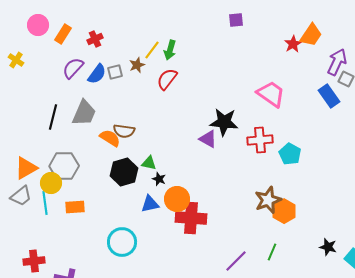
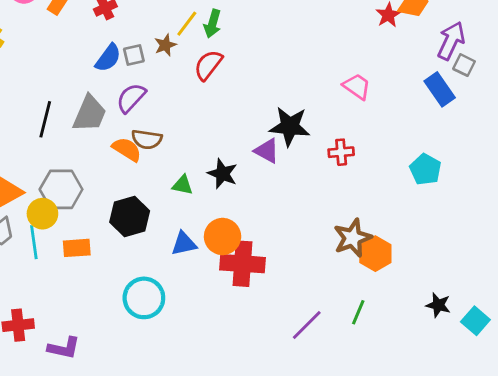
purple semicircle: (73, 68) -> (131, 98), moved
pink trapezoid: (271, 94) -> (357, 86), size x0.7
red cross: (260, 140) -> (341, 152), size x0.7
cyan pentagon: (290, 154) -> (425, 169), moved
black hexagon: (124, 172) -> (130, 216), moved
black star: (159, 179) -> (223, 174), moved, size x1.5

